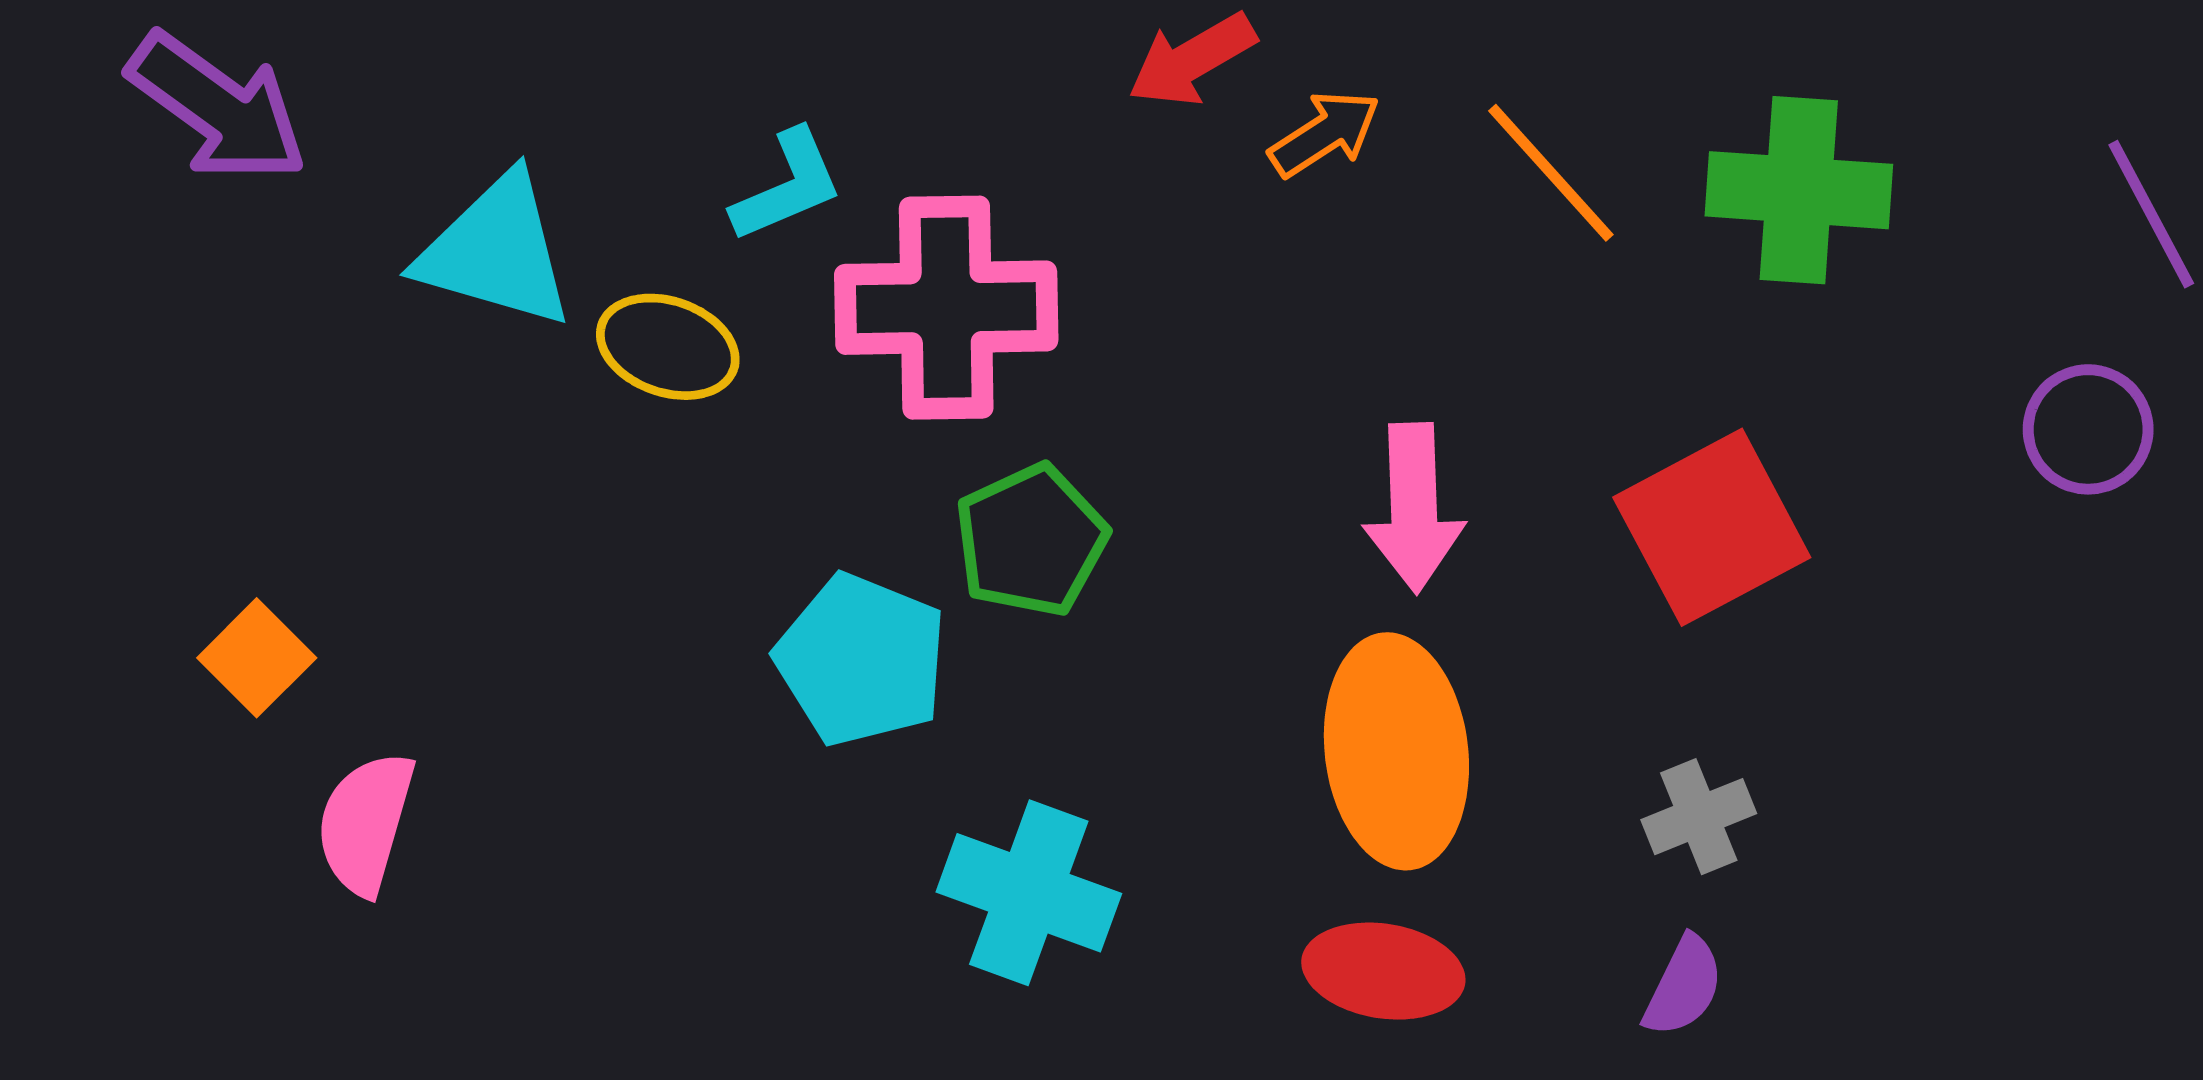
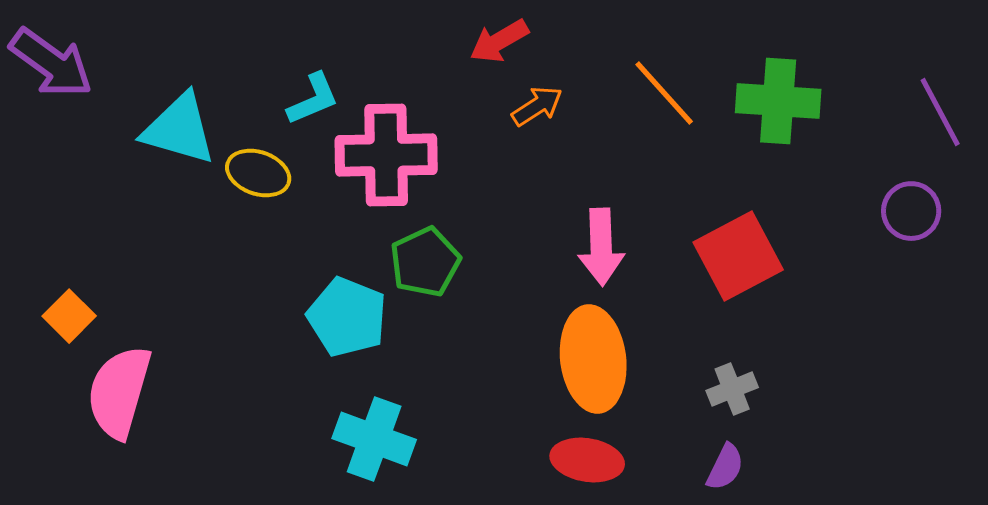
orange arrow: (1325, 134) -> (537, 106), moved
pink semicircle: (365, 823) -> (119, 392), size x1.4
cyan cross: (1029, 893) -> (374, 439), moved

